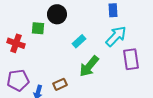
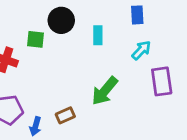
cyan arrow: (116, 36) -> (141, 50), size x0.7
cyan rectangle: (79, 41) -> (98, 35), moved, turned -48

